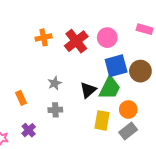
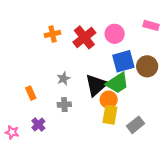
green trapezoid: (110, 88) -> (117, 83), turned 30
black triangle: (88, 90) -> (96, 85), size x1.4
orange circle: (128, 109) -> (109, 100), moved

